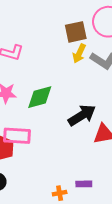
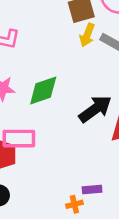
purple rectangle: (84, 184) -> (92, 190), moved

